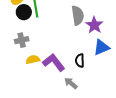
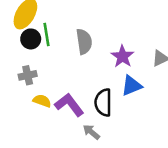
gray semicircle: (78, 15) -> (84, 42), moved
yellow semicircle: (33, 60) -> (42, 101), turned 32
black semicircle: (80, 61) -> (103, 103), size x1.5

